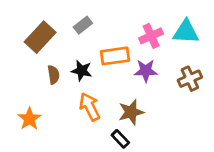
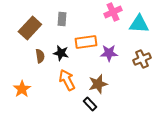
gray rectangle: (83, 25) -> (62, 19), turned -48
pink cross: (151, 36) -> (113, 12), moved

